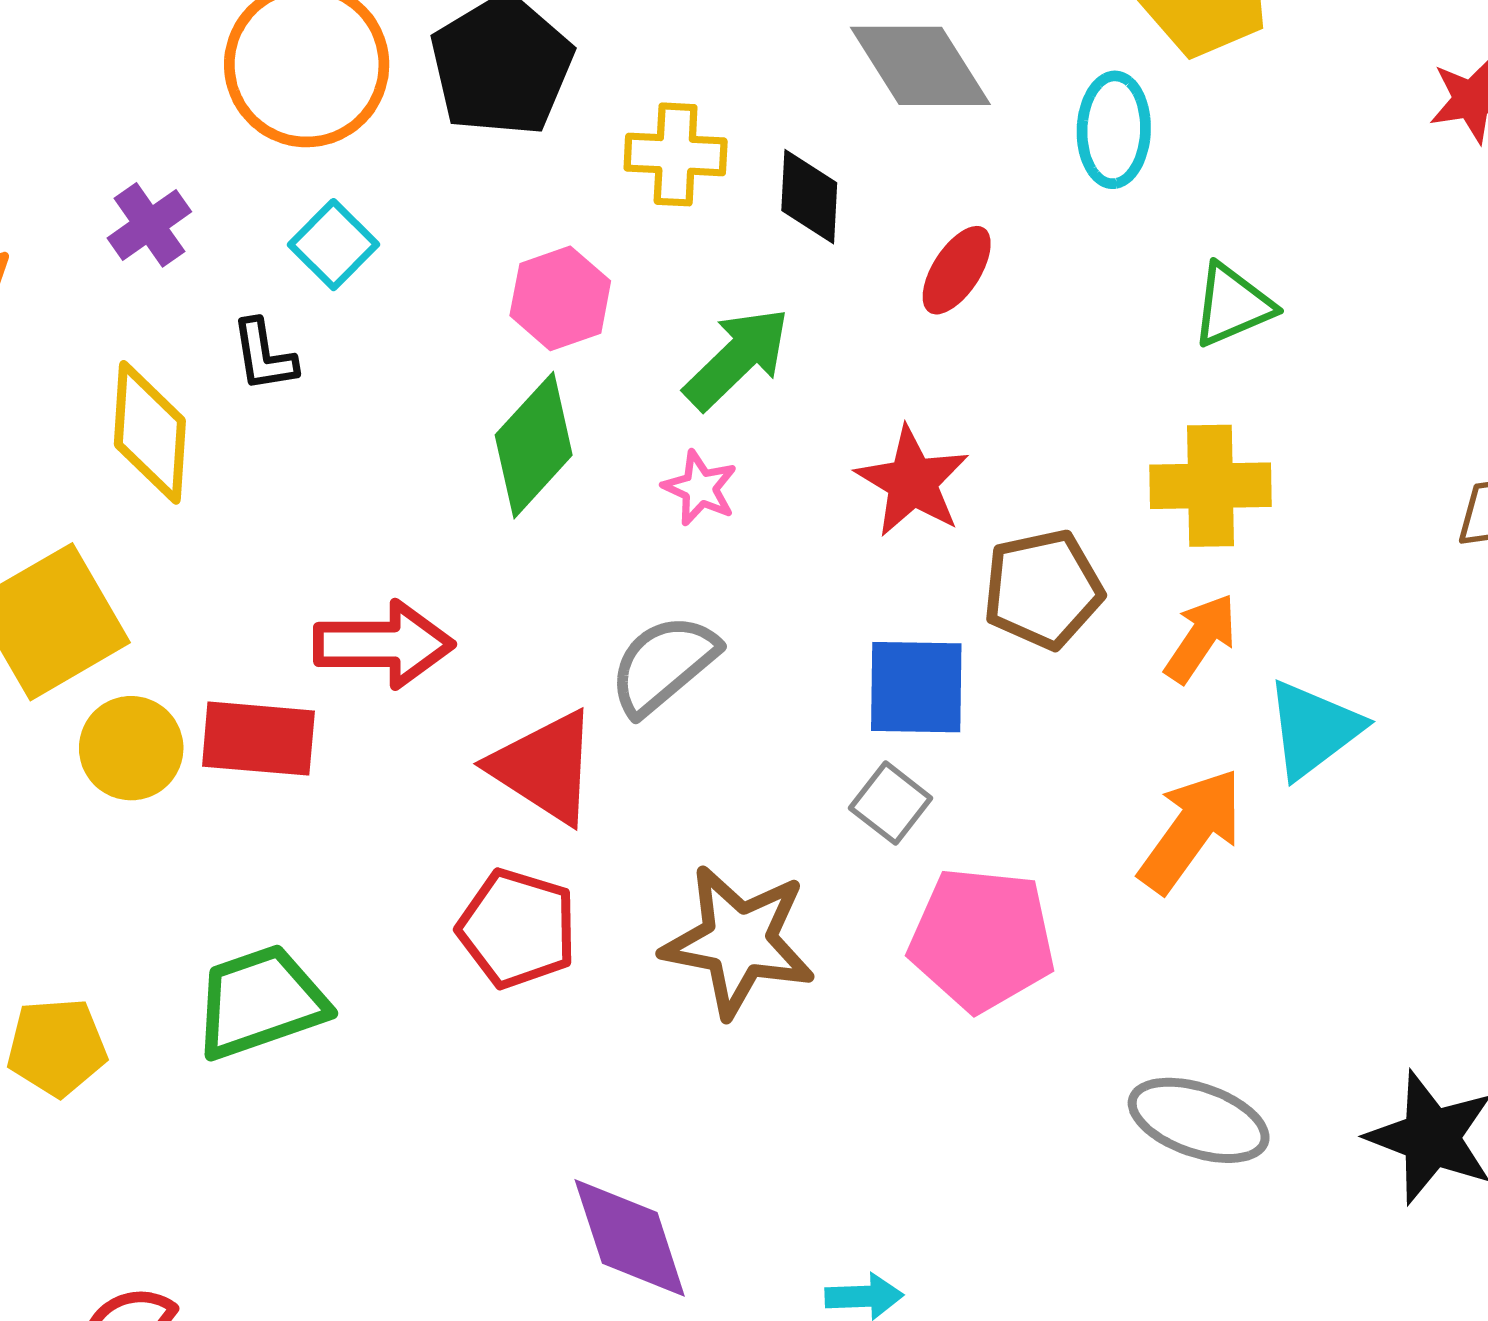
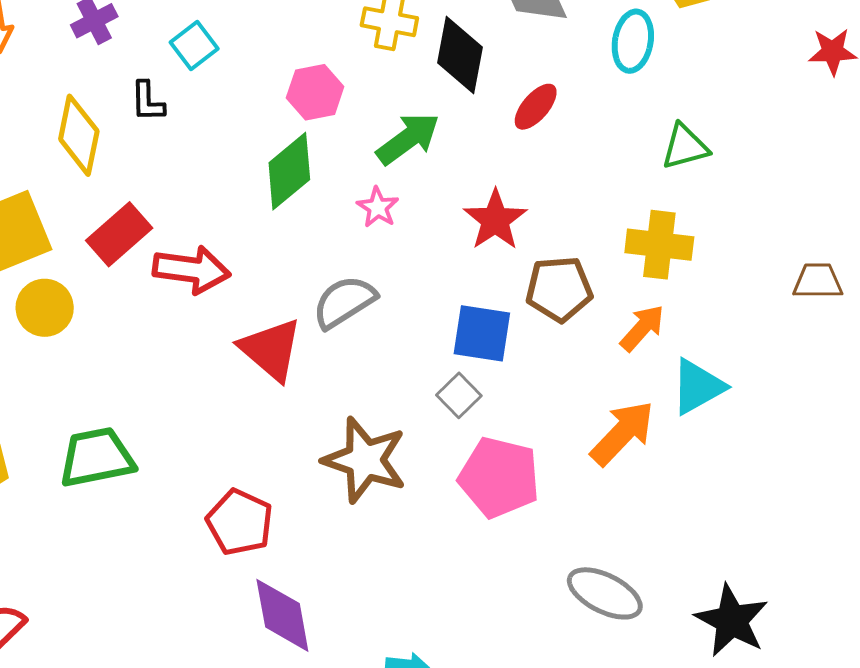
black diamond: (809, 197) -> (460, 55), size x1.4
red rectangle: (258, 739) -> (119, 234), moved, turned -54
red pentagon: (517, 928) -> (240, 522), moved

